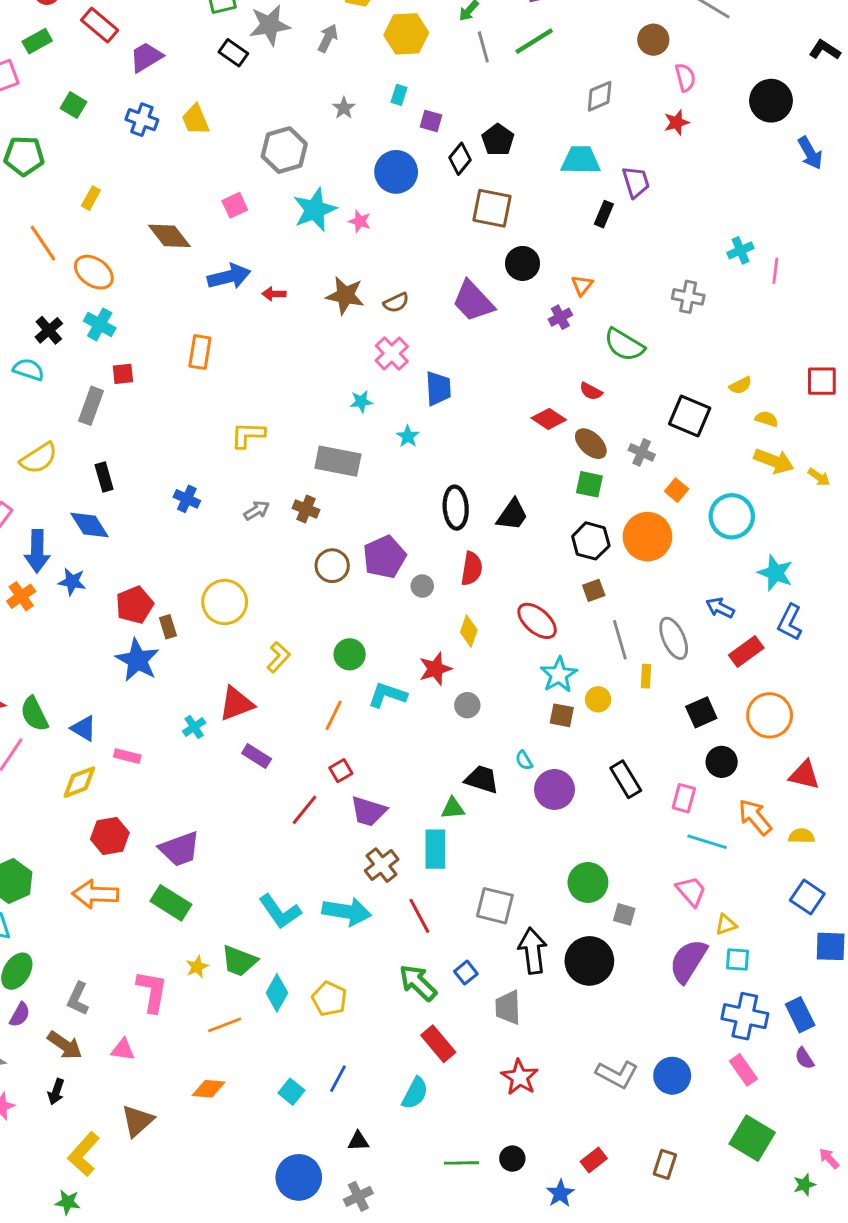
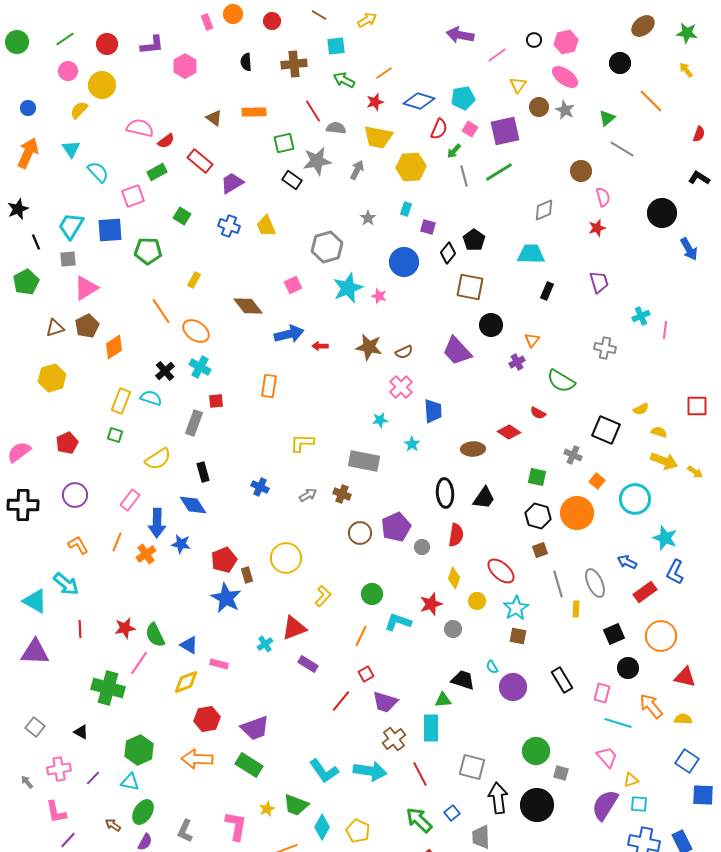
purple trapezoid: (636, 182) -> (599, 282), moved
brown ellipse: (591, 444) -> (473, 449), moved, turned -45
yellow circle: (598, 699) -> (477, 601), moved

